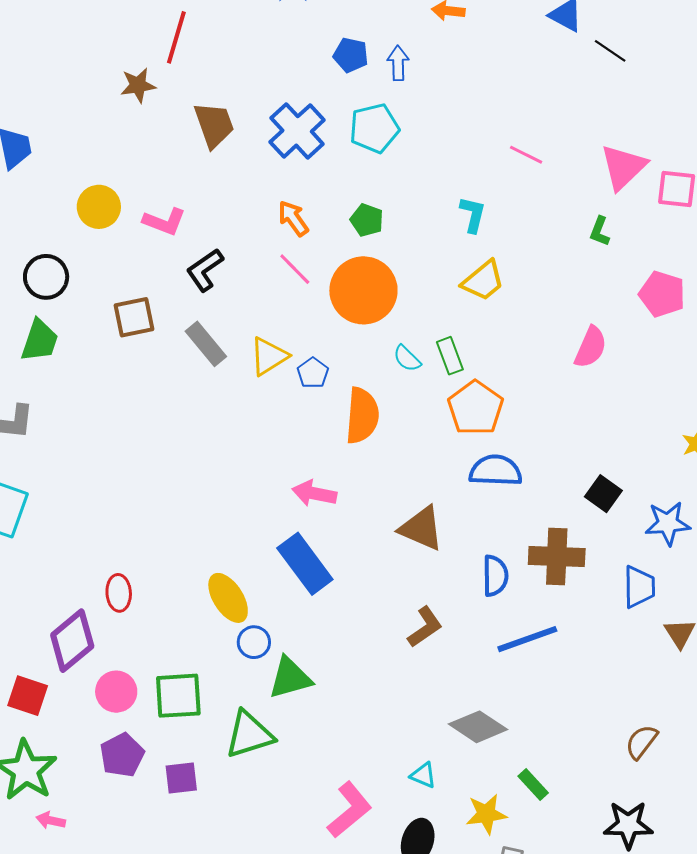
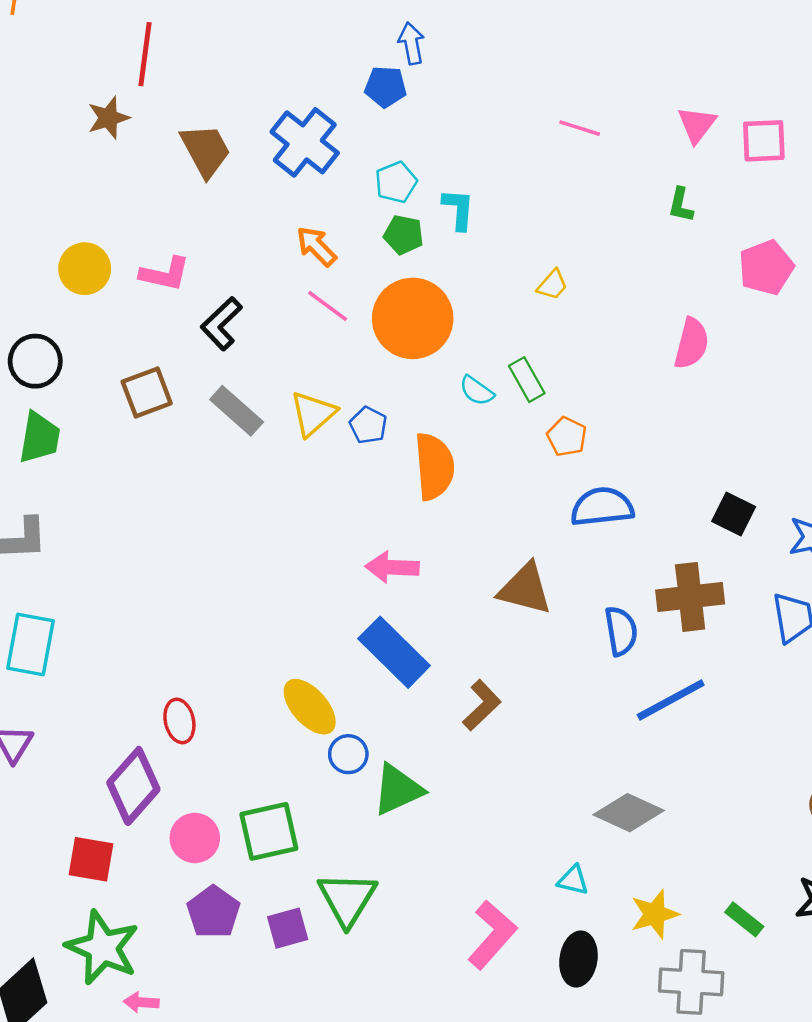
blue pentagon: (351, 55) -> (386, 87), moved
cyan pentagon: (374, 128) -> (396, 182), moved, size x0.7
pink triangle: (623, 167) -> (697, 125), size x0.7
cyan L-shape: (473, 215) -> (458, 209), moved
yellow trapezoid: (483, 281) -> (552, 285), size x0.6
pink pentagon: (662, 294) -> (766, 267), turned -30
orange pentagon: (475, 408) -> (567, 437), size x0.6
brown L-shape: (425, 627) -> (482, 705), moved
green triangle: (249, 734) -> (347, 899), moved, turned -32
green rectangle: (533, 784) -> (744, 919), moved

